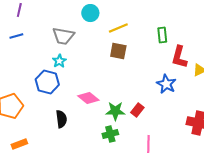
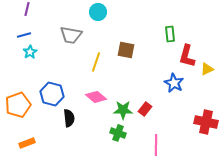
yellow line: (118, 28) -> (96, 62), moved, turned -48
cyan star: (59, 61) -> (30, 52), moved
blue hexagon: (47, 82) -> (52, 94), moved
green cross: (110, 134) -> (118, 133), turned 35

